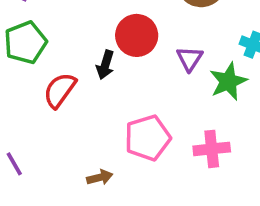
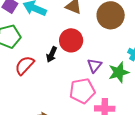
purple triangle: (190, 59) -> (94, 65), moved
pink pentagon: (148, 138) -> (82, 91), moved

